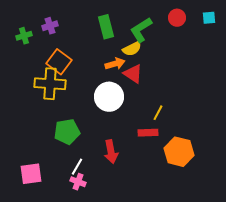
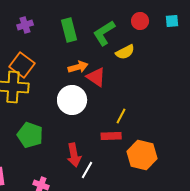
purple cross: (50, 26) -> (25, 25), moved
yellow semicircle: (132, 49) -> (125, 52), moved
green pentagon: (67, 132) -> (30, 135), turned 30
white line: (77, 167) -> (87, 170), moved

